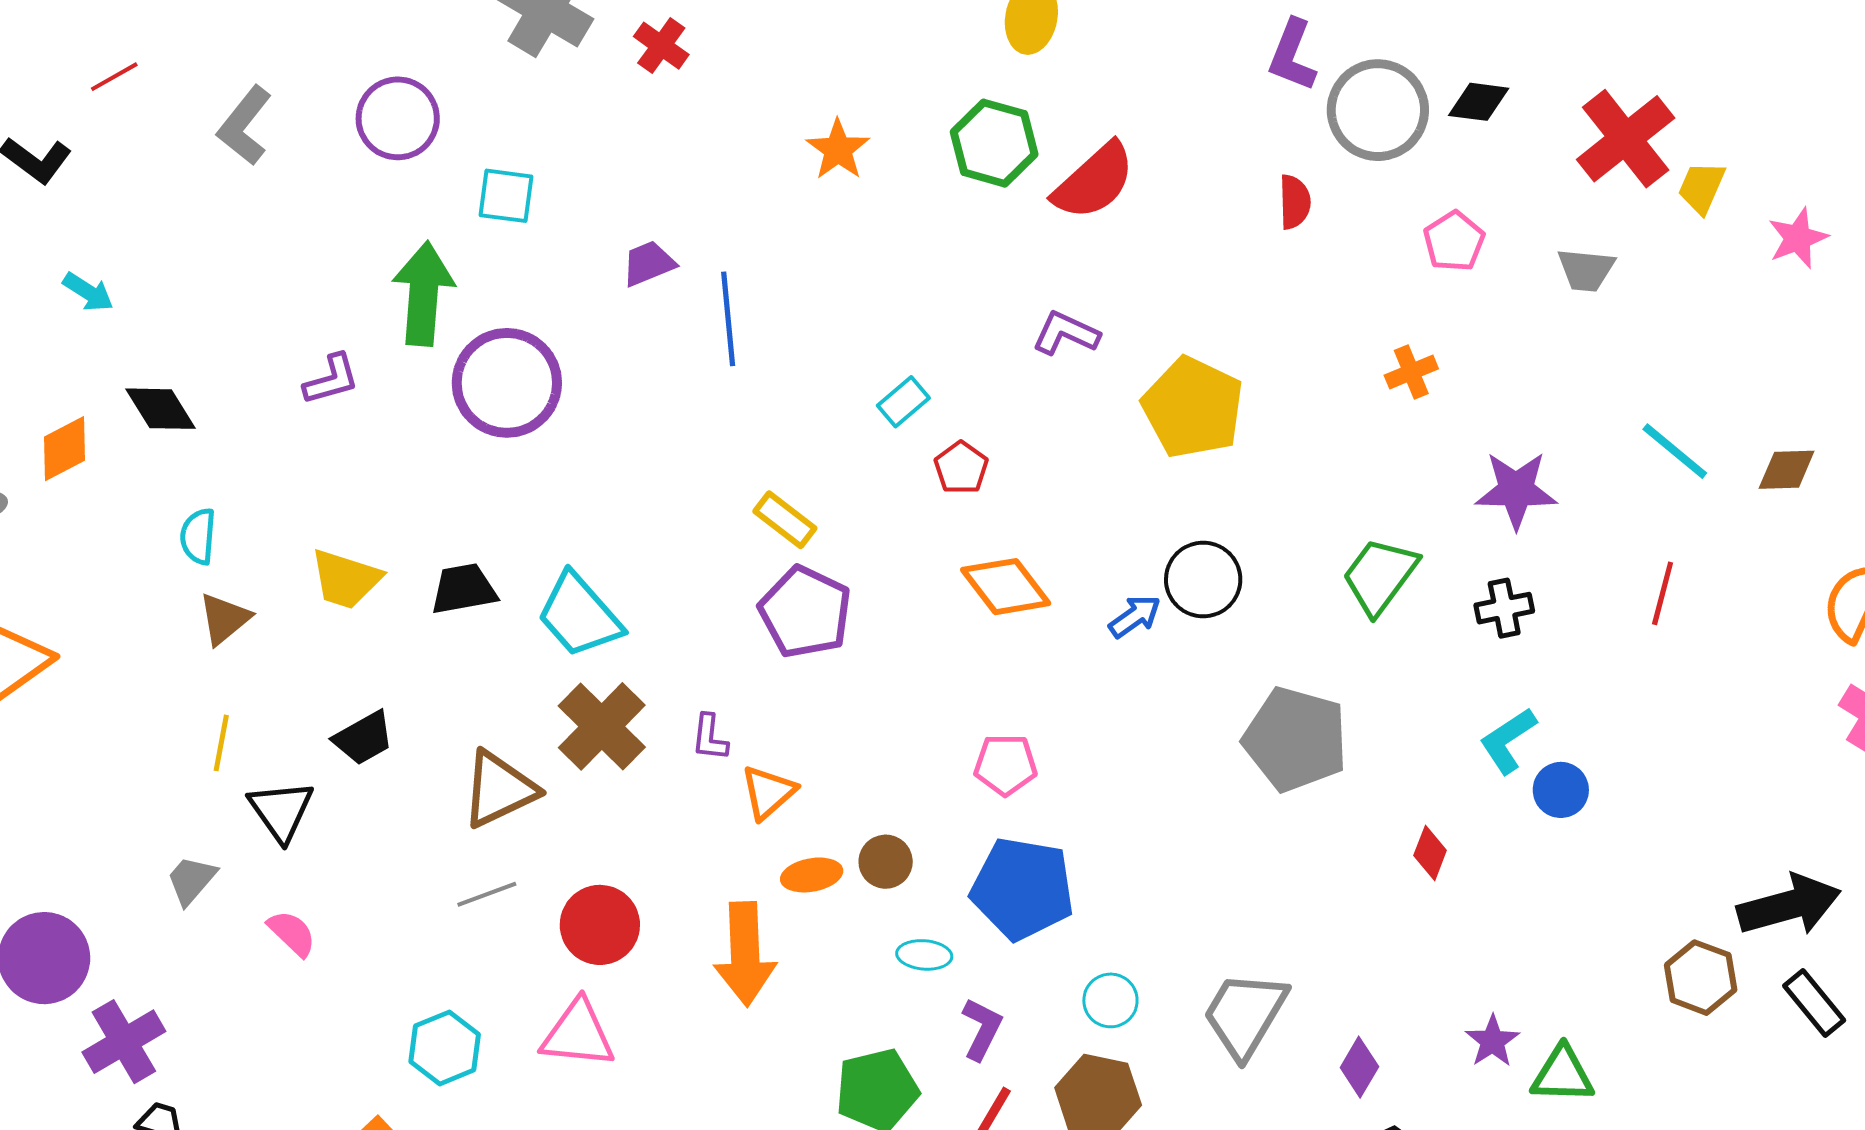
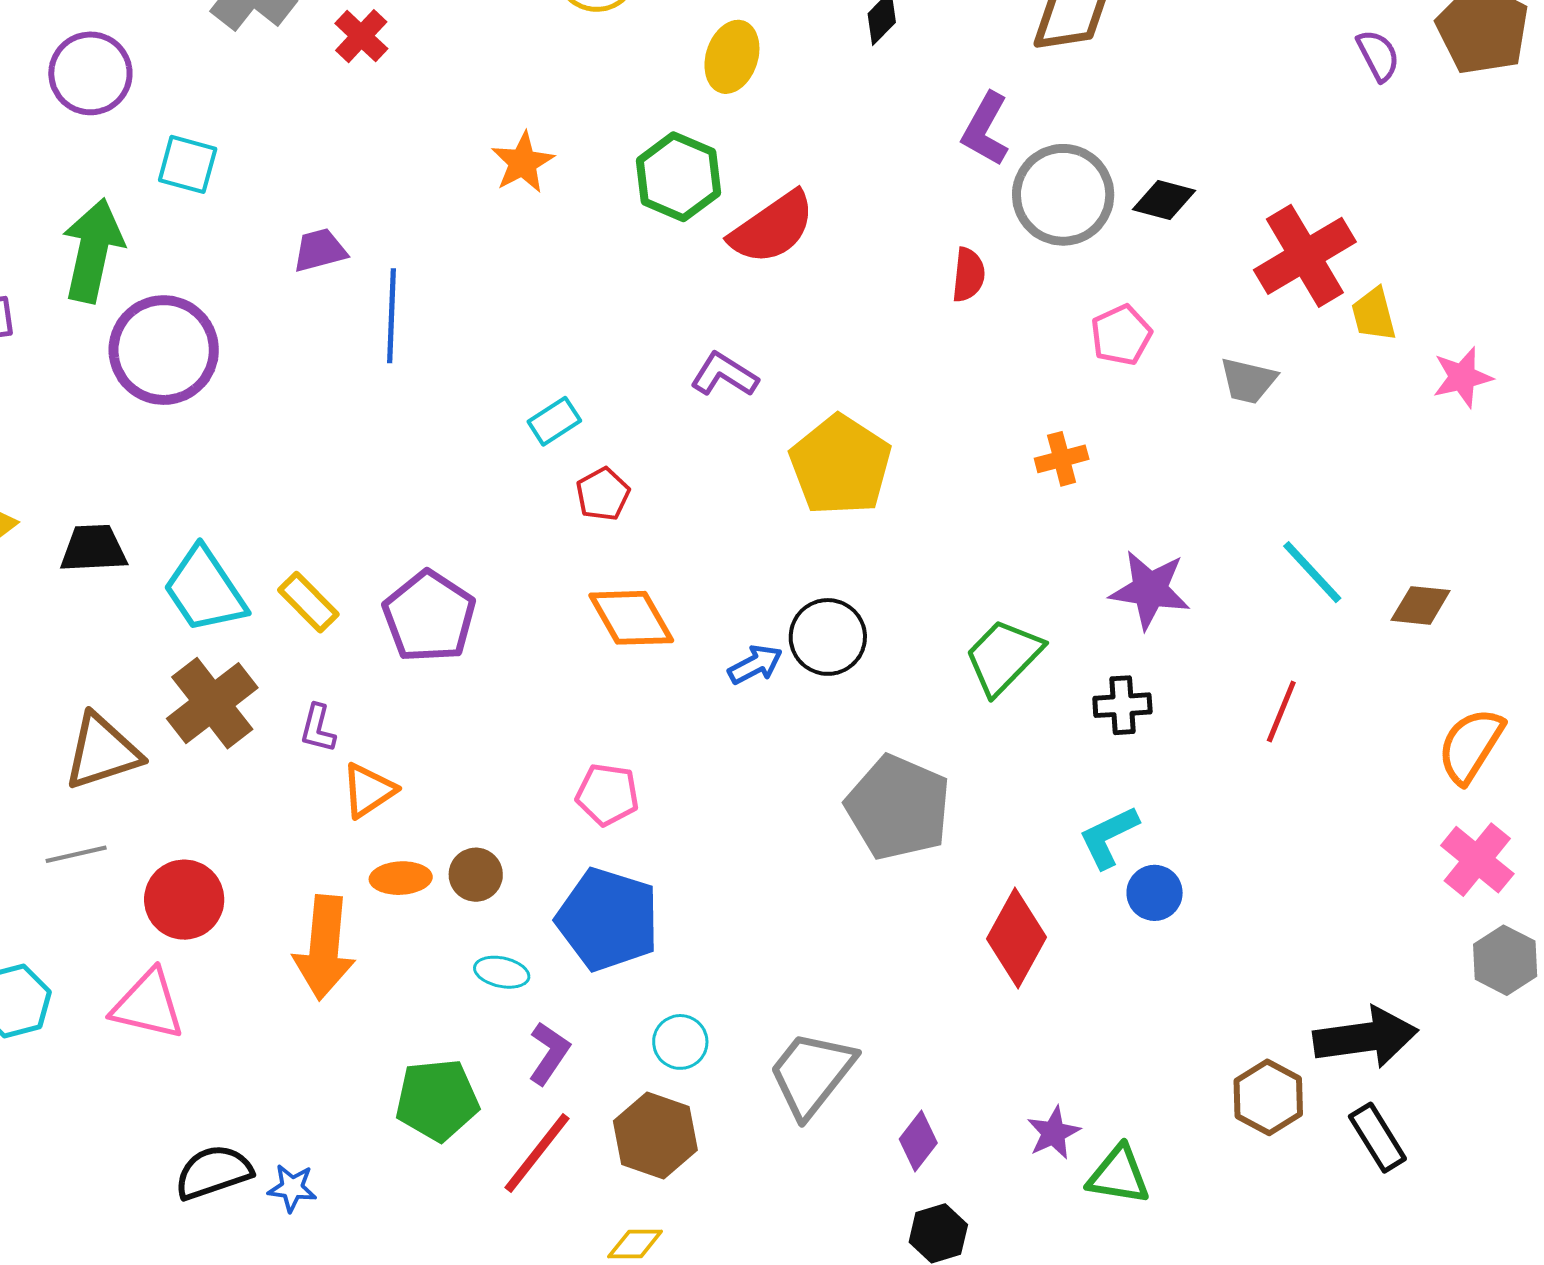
yellow trapezoid: (1702, 188) -> (1374, 314), turned -46
yellow rectangle: (785, 520) -> (308, 602), moved
red diamond: (1430, 853) -> (1017, 938), size x1.8

